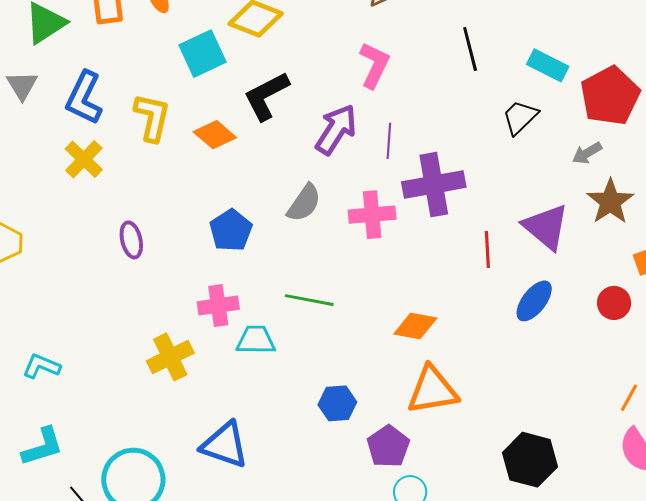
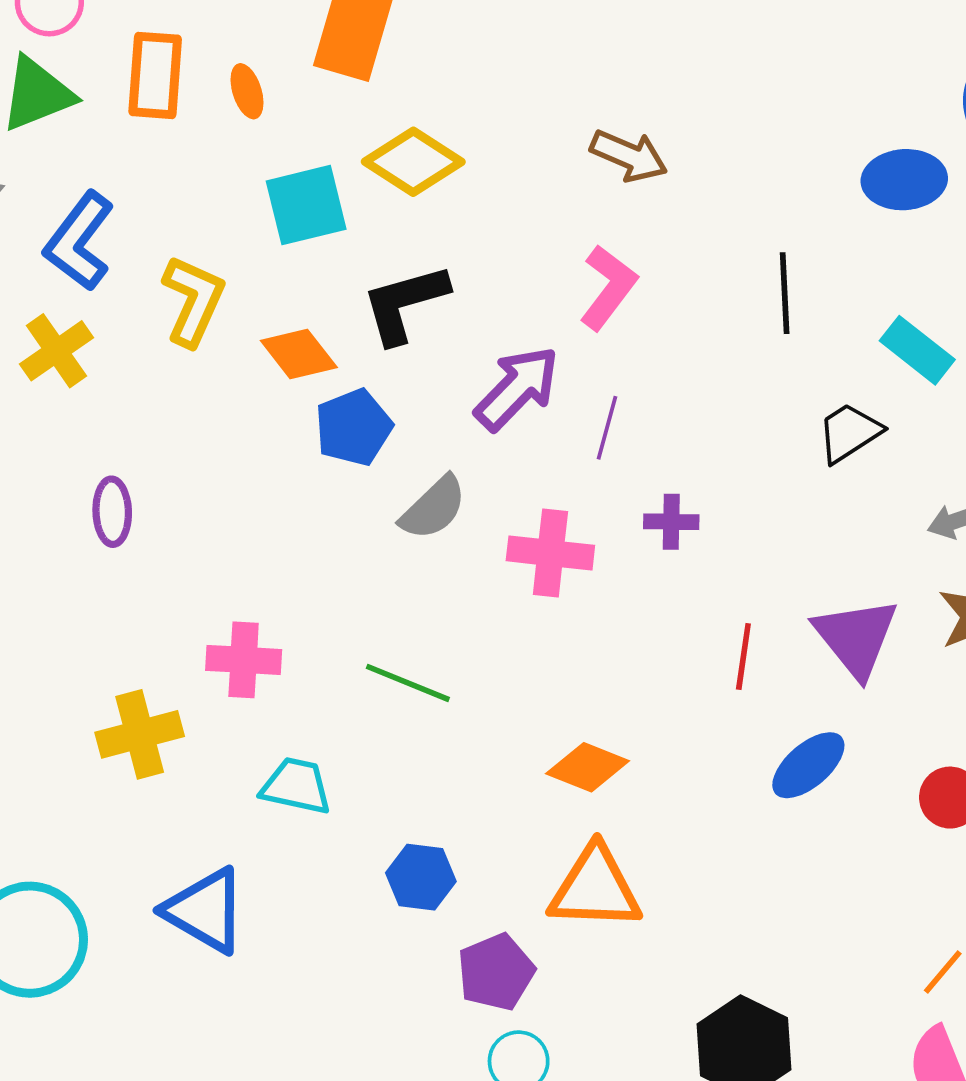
purple cross: (434, 185) -> (671, 522), size x0.5
blue pentagon: (231, 230) -> (354, 427), moved
cyan trapezoid: (256, 340) -> (296, 786), moved

